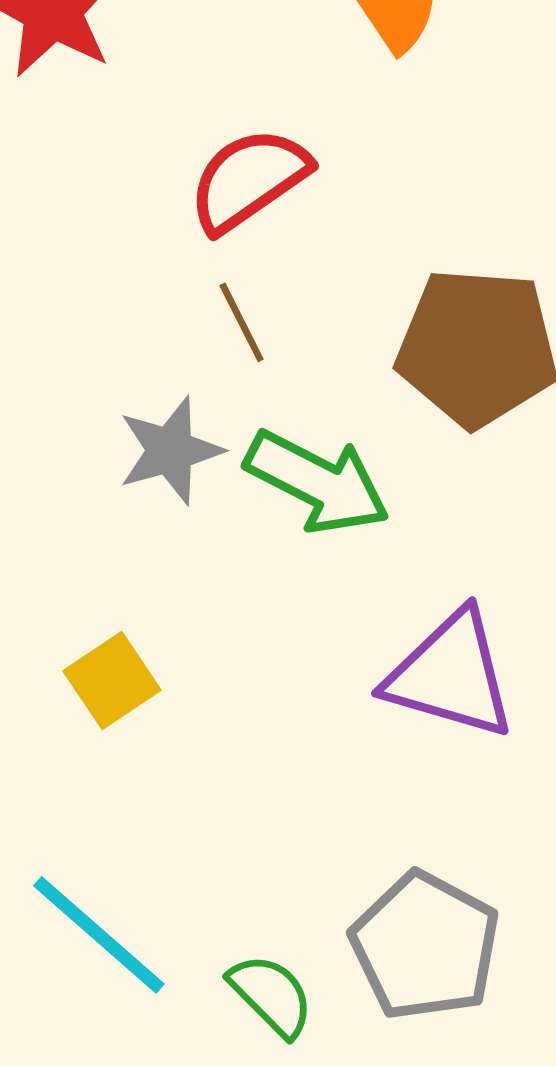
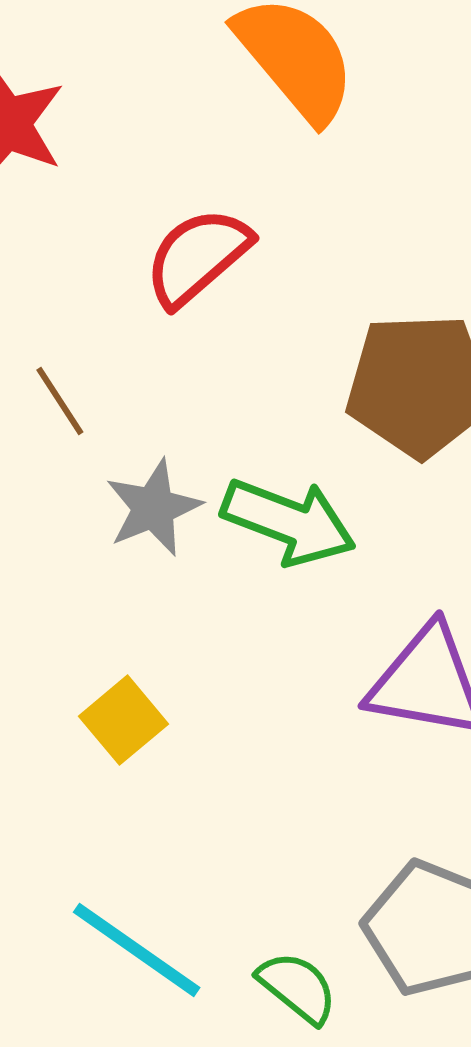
brown line: (242, 322) -> (60, 401), moved

